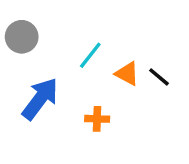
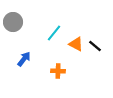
blue arrow: (40, 99) -> (24, 59), size x0.6

